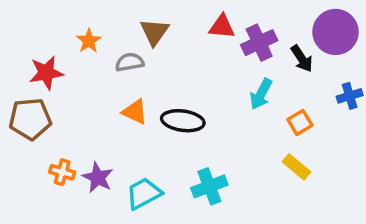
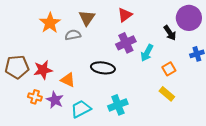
red triangle: (222, 27) -> (125, 15), turned -42
orange star: (89, 41) -> (50, 23), size x1.5
purple cross: (259, 43) -> (126, 43), moved
red star: (46, 73) -> (43, 70), moved
orange triangle: (135, 112) -> (68, 80), moved

